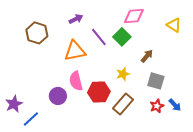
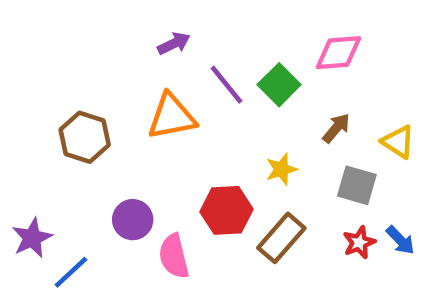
pink diamond: (134, 16) -> (339, 53), moved
yellow triangle: (174, 25) -> (398, 142), moved
brown hexagon: (37, 33) -> (85, 137), moved
pink semicircle: (76, 81) -> (174, 256), moved

